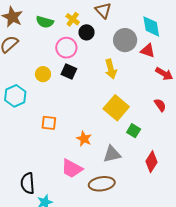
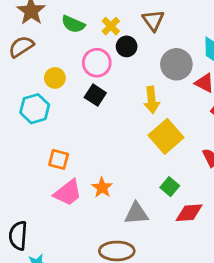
yellow circle: (43, 74) -> (55, 78), moved
cyan hexagon: (15, 96) -> (35, 109), moved
yellow square: (116, 108) -> (166, 136), moved
red diamond: (152, 162) -> (189, 213), moved, turned 45
pink trapezoid: (72, 169) -> (68, 193), moved, turned -75

